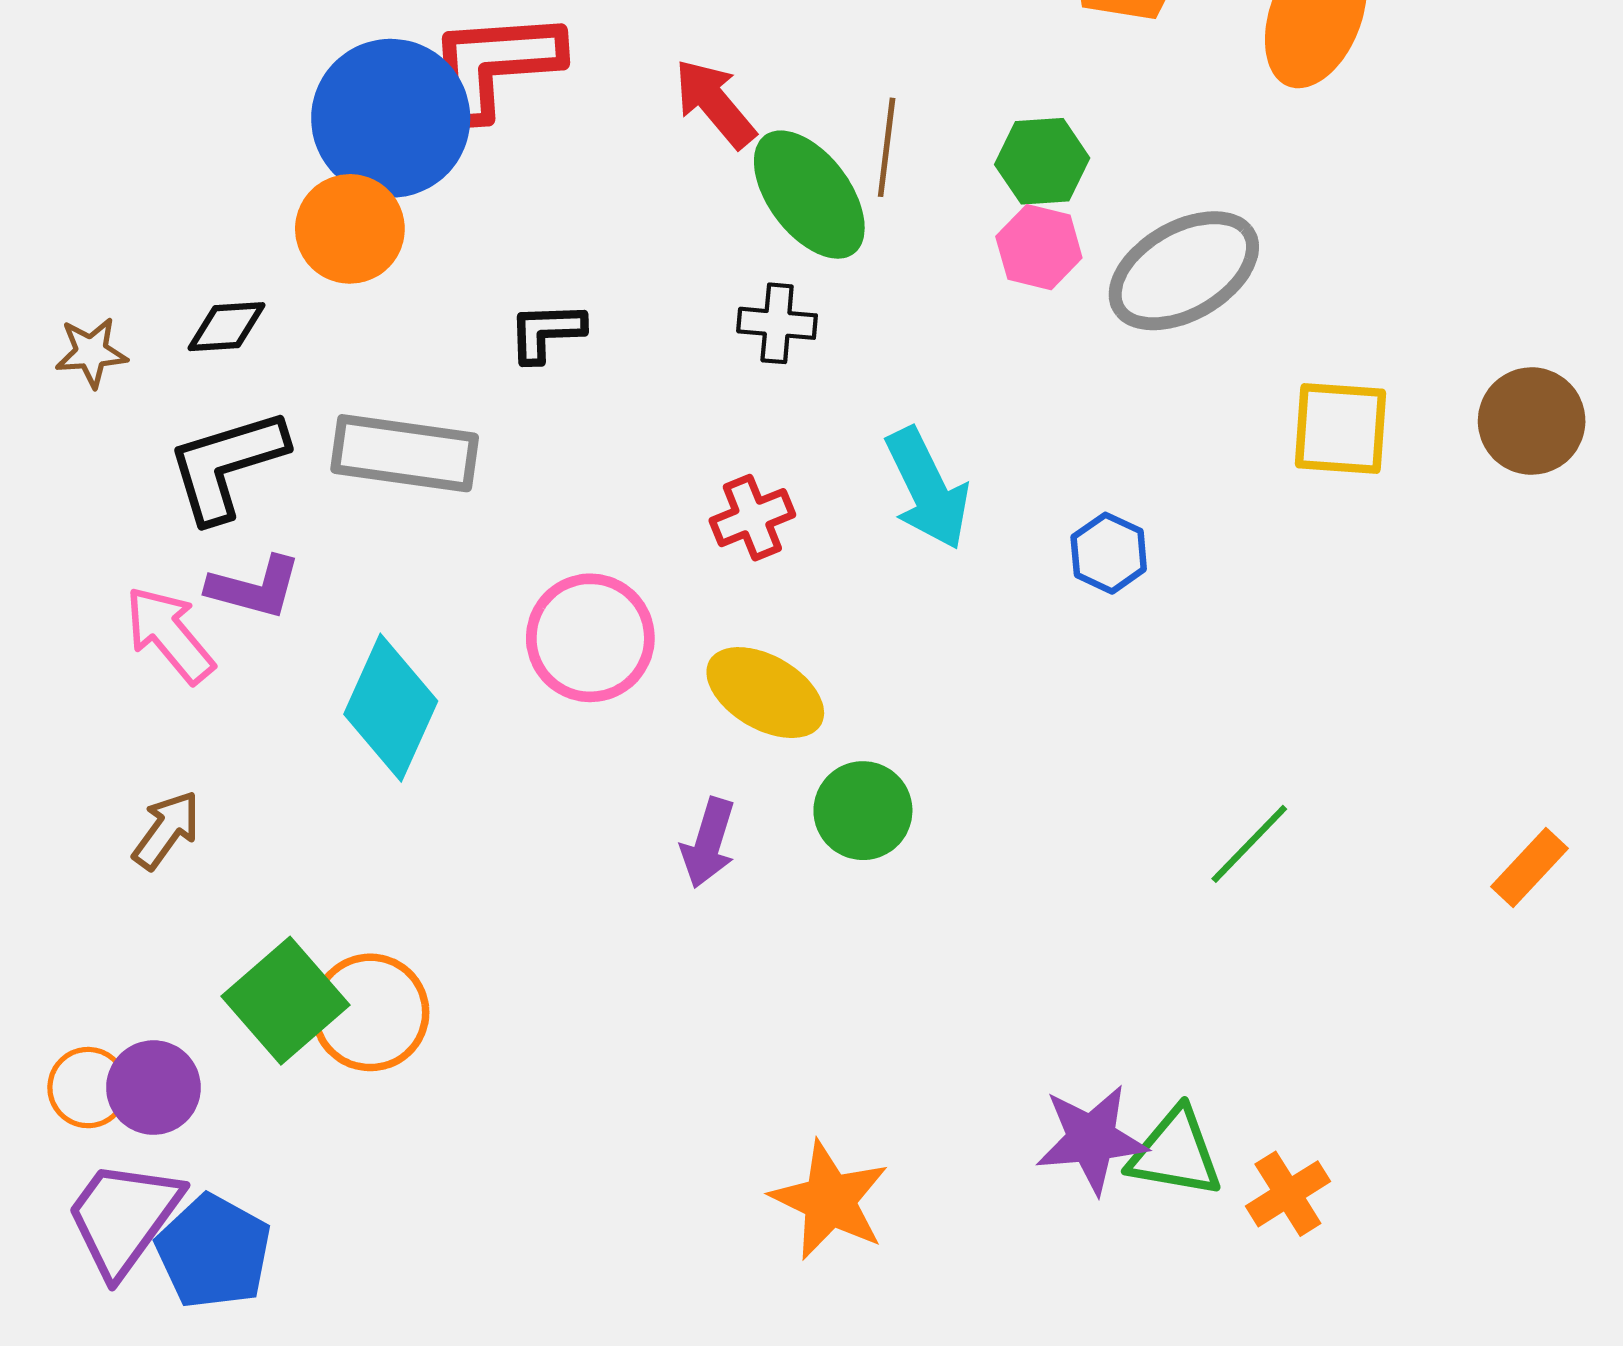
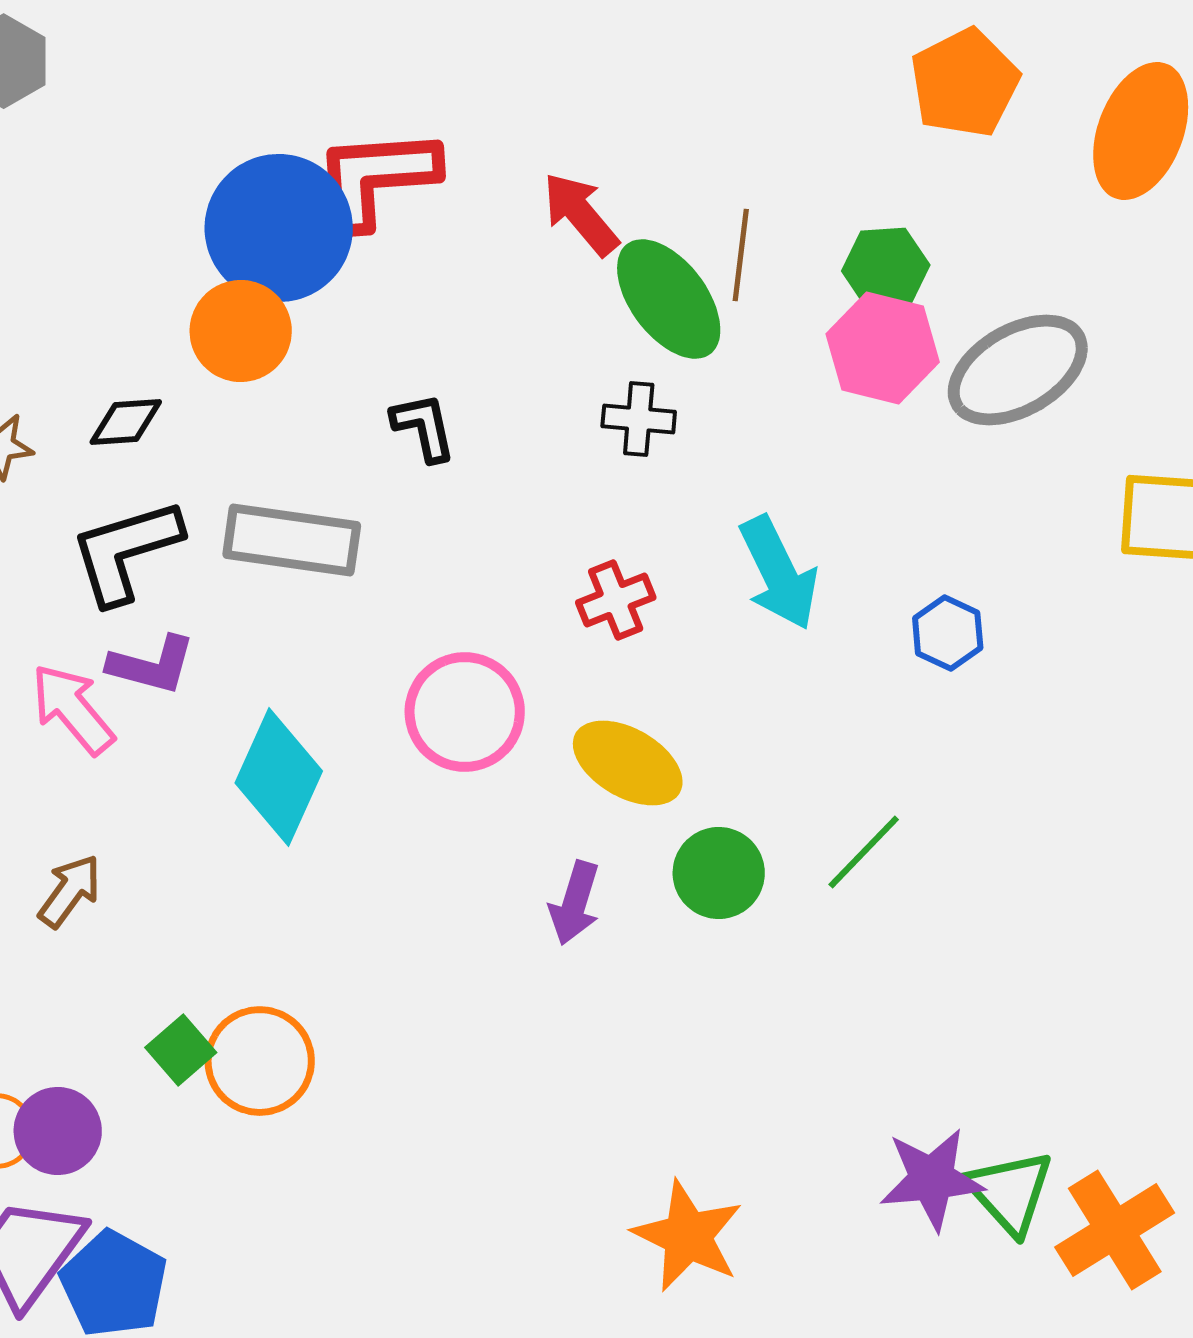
pink hexagon: (1039, 247) -> (883, 348), size x1.4
black L-shape: (546, 332) -> (424, 427), turned 80
green line: (1249, 844) -> (864, 852), moved
green square: (285, 1001) -> (181, 1050), size x0.6
green triangle: (1175, 1153) -> (1010, 1192), turned 38
orange cross: (1288, 1194) -> (1115, 1230), size x1.5

